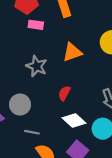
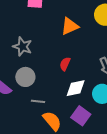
gray star: (37, 66) -> (22, 47), moved
white diamond: (74, 120) -> (76, 88), turned -50

